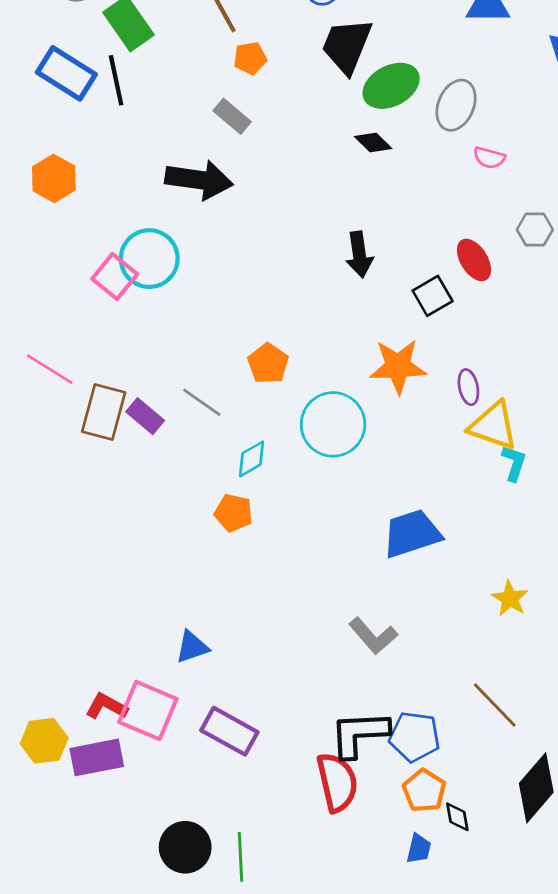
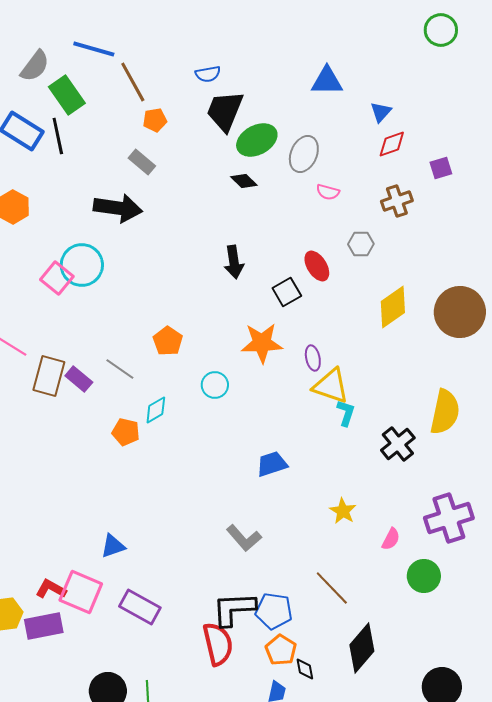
cyan circle: (333, 424) -> (215, 385), size x0.6
orange pentagon: (234, 513) -> (126, 432), moved
blue trapezoid: (412, 534) -> (272, 464), size x0.7

